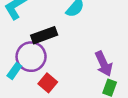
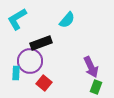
cyan rectangle: (14, 71) -> (16, 73), turned -32

